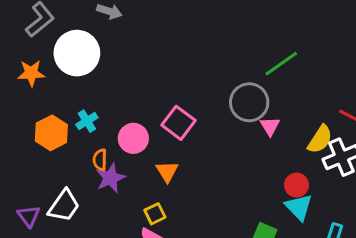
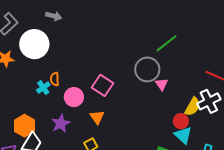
orange hexagon: (51, 133) -> (24, 126), moved
yellow semicircle: (320, 139) -> (193, 107), moved
orange semicircle: (100, 160) -> (55, 79), moved

